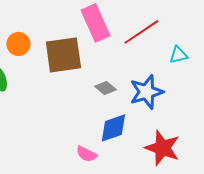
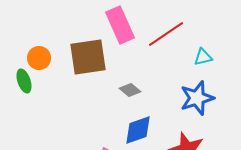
orange circle: (18, 44) -> (39, 58), moved
blue star: (146, 92) -> (197, 98), moved

